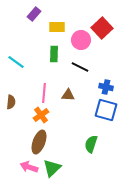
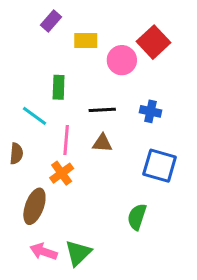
green rectangle: (54, 54) -> (59, 87), moved
cyan line: (16, 62) -> (34, 116), moved
black line: (80, 67) -> (102, 110), moved, turned -30
blue cross: (106, 87) -> (150, 111), moved
brown ellipse: (39, 142) -> (34, 206), moved

